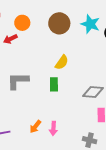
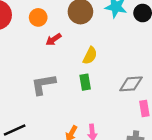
red arrow: (10, 39) -> (53, 39), moved

